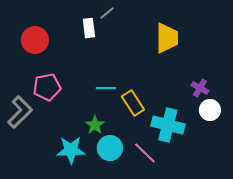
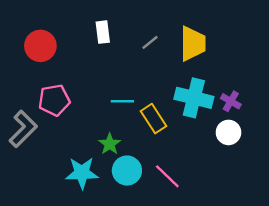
gray line: (107, 13) -> (150, 42), moved
white circle: (210, 110) -> (228, 132), moved
cyan cross: (168, 125) -> (194, 98), moved

